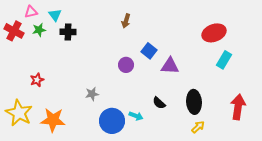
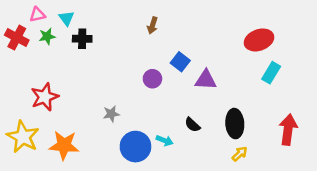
red star: (37, 80) -> (45, 97), size x1.6

